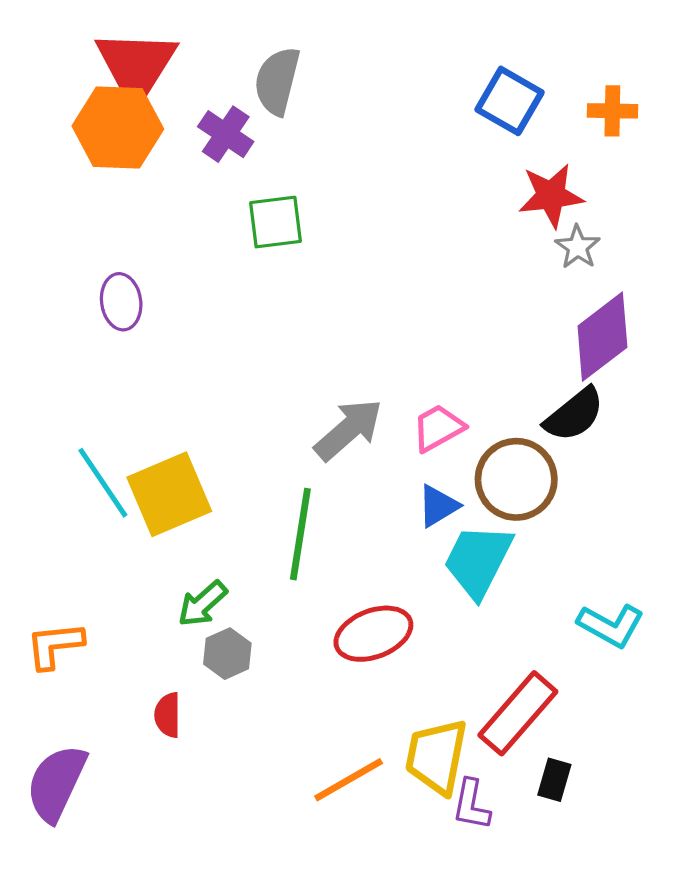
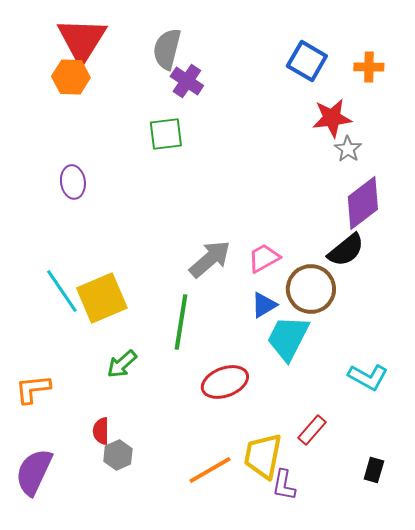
orange hexagon: (118, 127) -> (71, 77), size x0.7
purple cross: (226, 134) -> (187, 81), moved
gray hexagon: (227, 654) -> (118, 455), moved
red rectangle: (518, 713) -> (312, 430), size x0.6
black rectangle: (554, 780) -> (374, 470), moved

